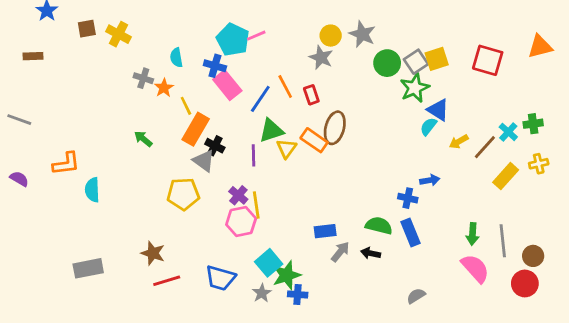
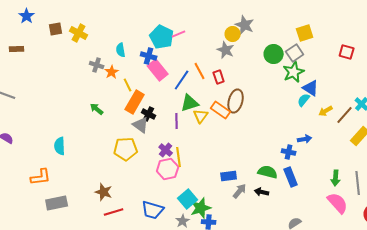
gray star: (362, 34) -> (245, 25), moved
yellow square: (437, 59) -> (305, 33), moved
red square: (488, 60) -> (347, 52), size x0.7
orange L-shape: (66, 164) -> (41, 177), moved

